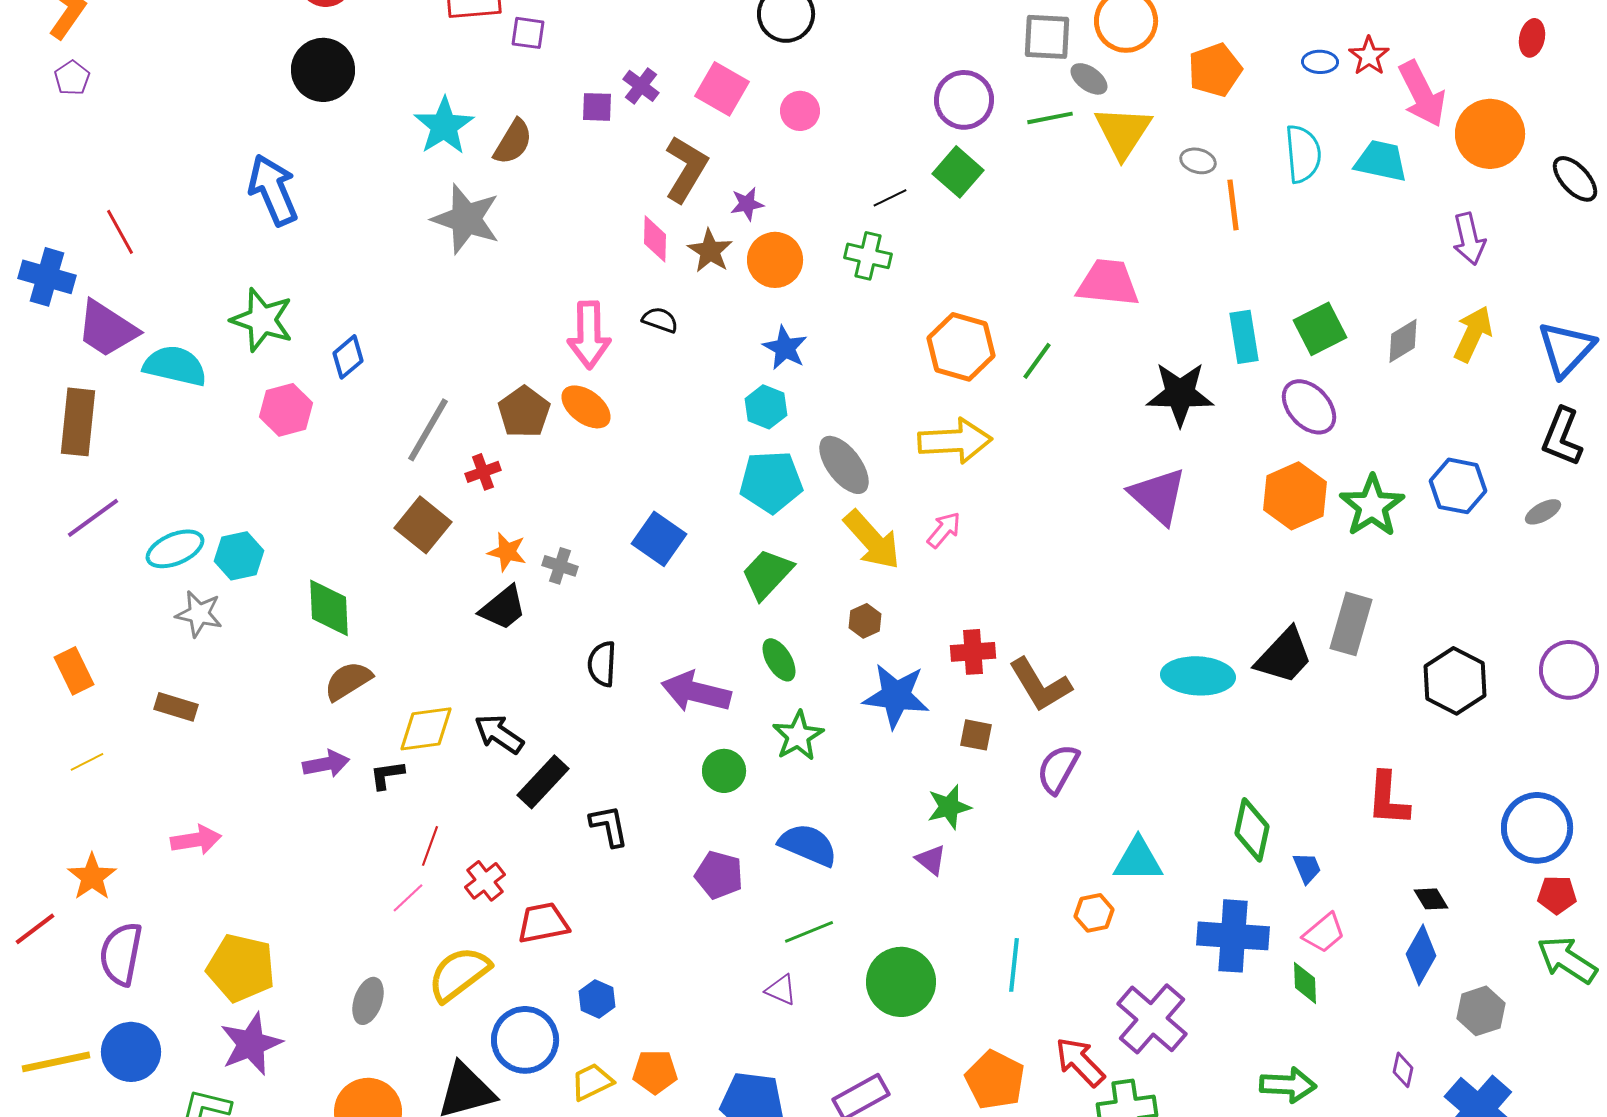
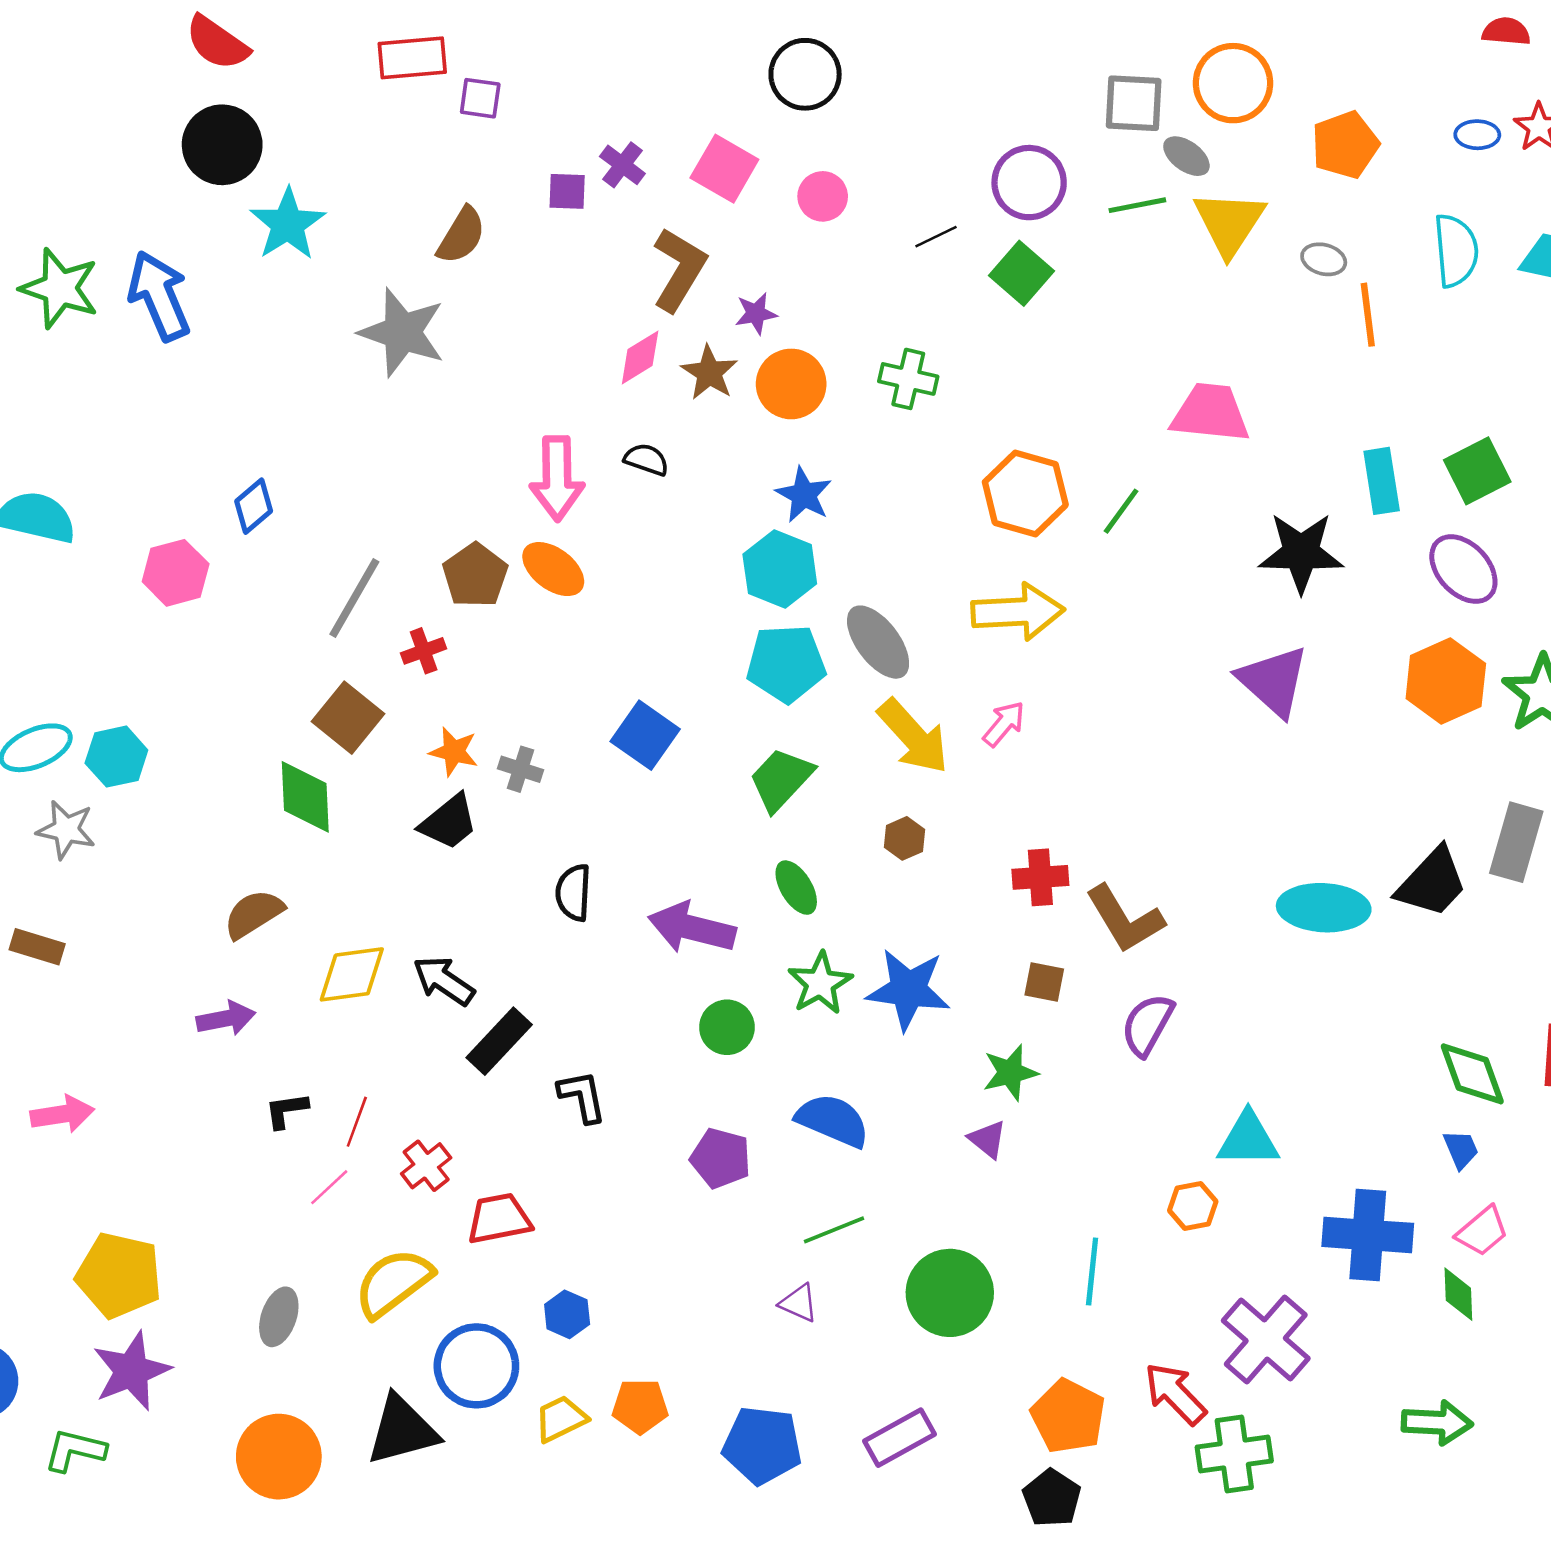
cyan star: (444, 126) -> (288, 224), moved
black line: (890, 198) -> (936, 237), moved
pink diamond: (655, 239) -> (640, 358), turned 57
green star: (262, 320) -> (60, 288), moved
cyan hexagon: (766, 407) -> (780, 569), size x1.4
green diamond: (329, 608) -> (305, 797), moved
blue star: (896, 696) -> (908, 990), moved
black L-shape: (387, 775) -> (286, 1110), moved
green diamond: (1252, 830) -> (1472, 1074), moved, turned -32

